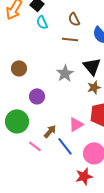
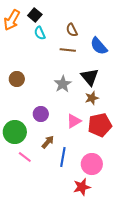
purple circle: (37, 96) -> (41, 114), moved
pink triangle: (76, 124) -> (74, 121), moved
pink line: (35, 146) -> (25, 157), moved
blue line: (65, 146) -> (63, 157), turned 48

